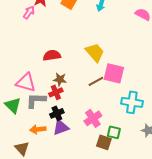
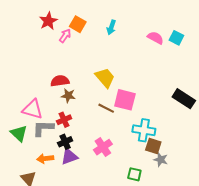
pink arrow: (29, 12) -> (65, 36), moved
brown star: (60, 79) -> (68, 96), moved
brown line: (96, 81) -> (106, 108), turned 56
green square: (114, 132) -> (134, 174), moved
brown square: (104, 142) -> (153, 146), moved

